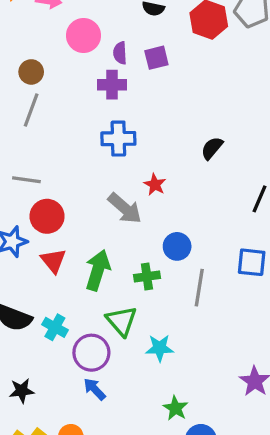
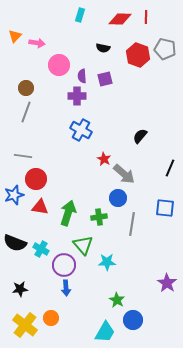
blue cross: (118, 139) -> (81, 130), turned 30
gray arrow: (125, 208) -> (124, 174), moved
red triangle: (53, 261) -> (40, 207), turned -42
blue arrow: (95, 389) -> (66, 288), turned -140

